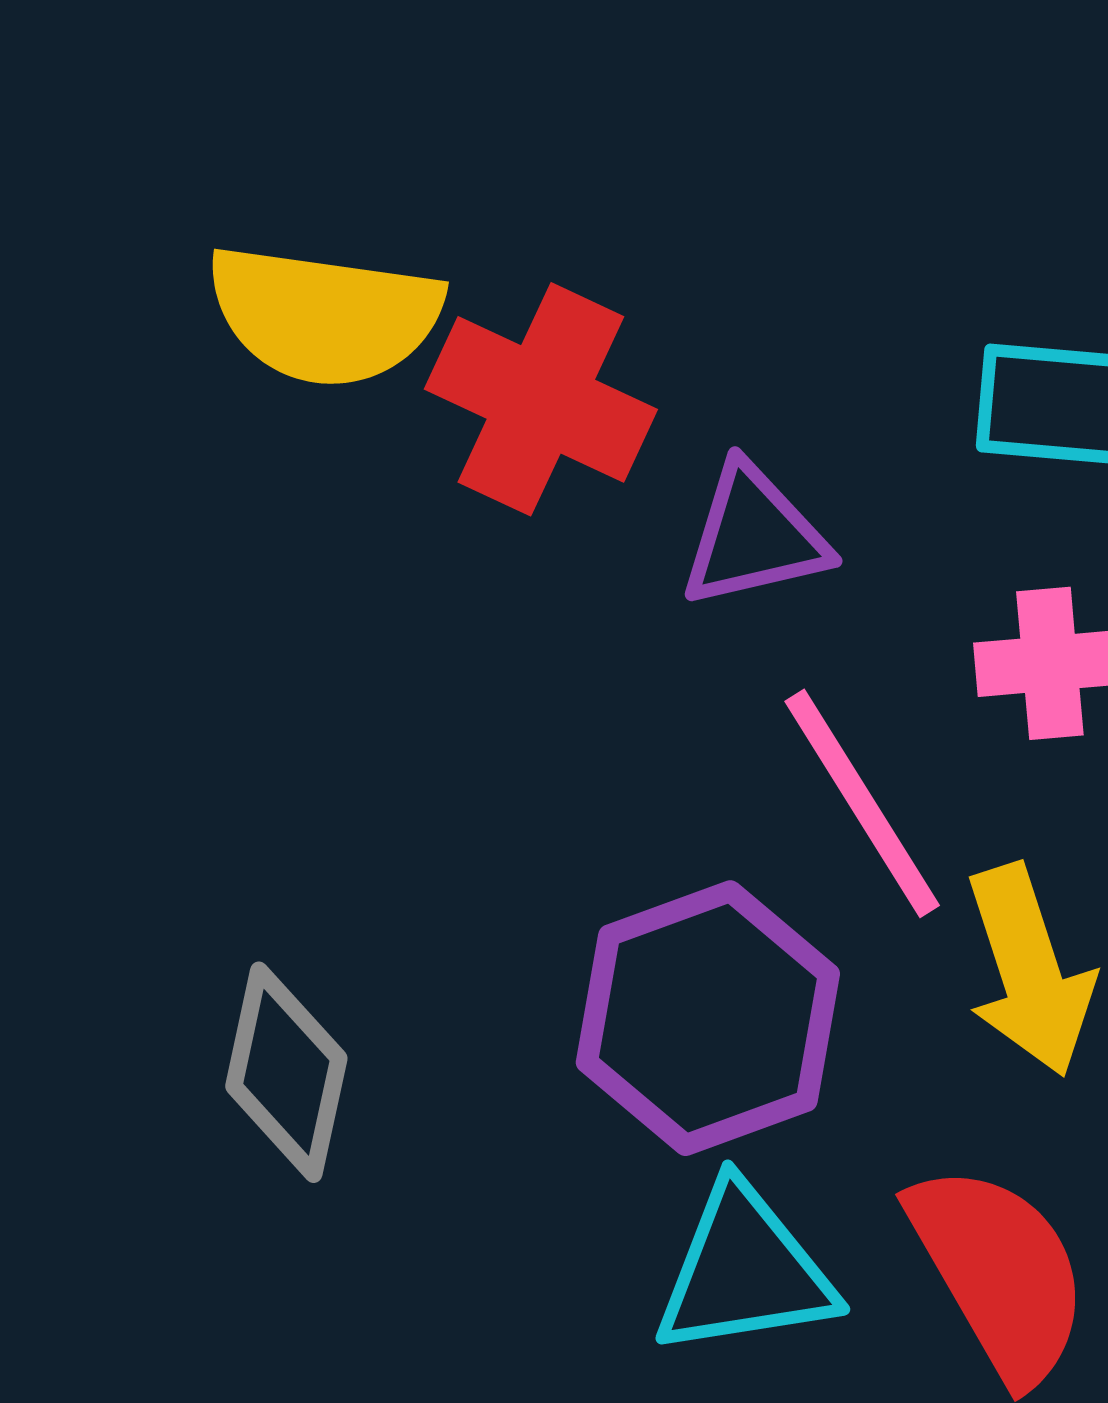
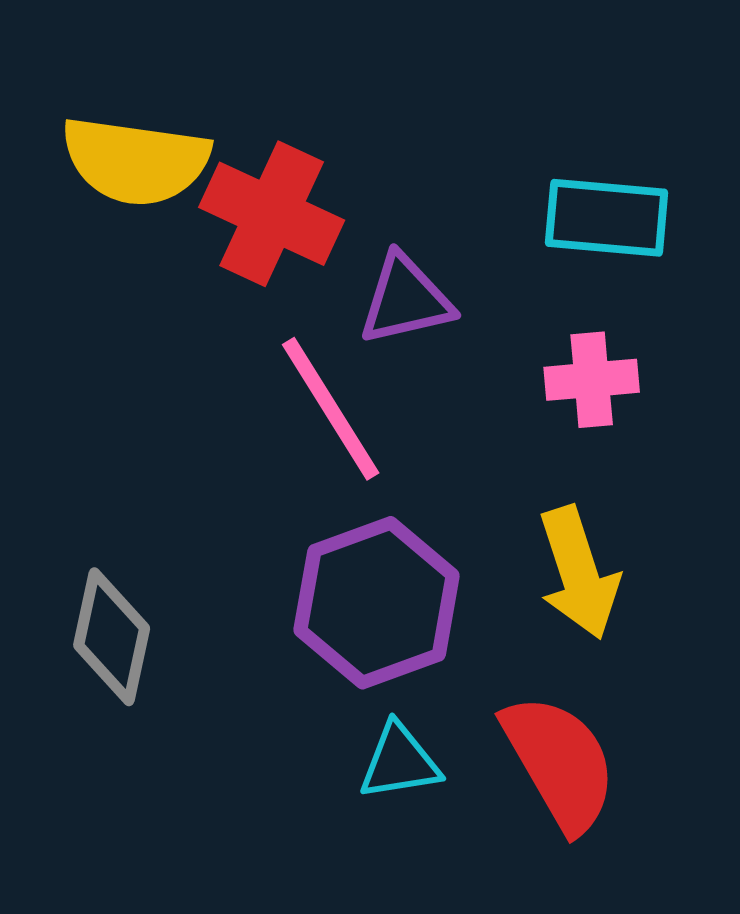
pink line: (862, 803) -> (331, 409), moved
cyan triangle: (744, 1271) -> (400, 762), size x0.7

